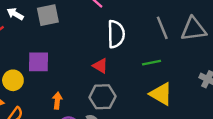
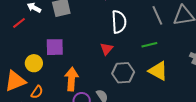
red triangle: (100, 66) -> (107, 49), turned 40
gray hexagon: (103, 97) -> (123, 73), moved
orange arrow: (57, 101) -> (71, 79), size x1.6

